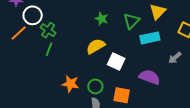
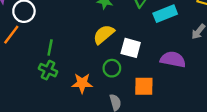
green cross: (48, 30) -> (48, 70), moved
green circle: (95, 86) -> (112, 68), moved

